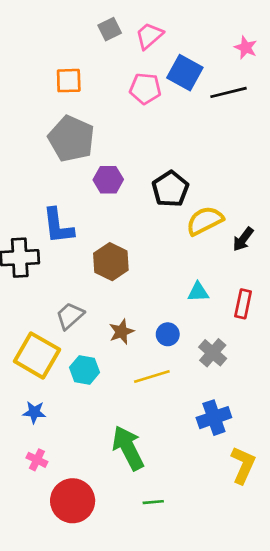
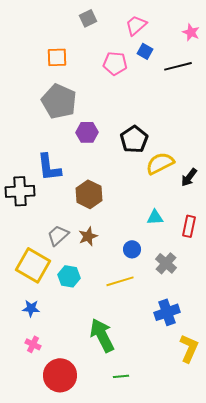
pink trapezoid: (149, 36) -> (136, 25), moved
blue square: (185, 73) -> (145, 51), size x0.6
brown star: (121, 332) -> (88, 236), moved

